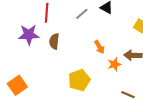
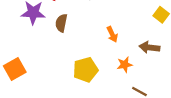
orange star: (114, 64) -> (125, 65), moved

